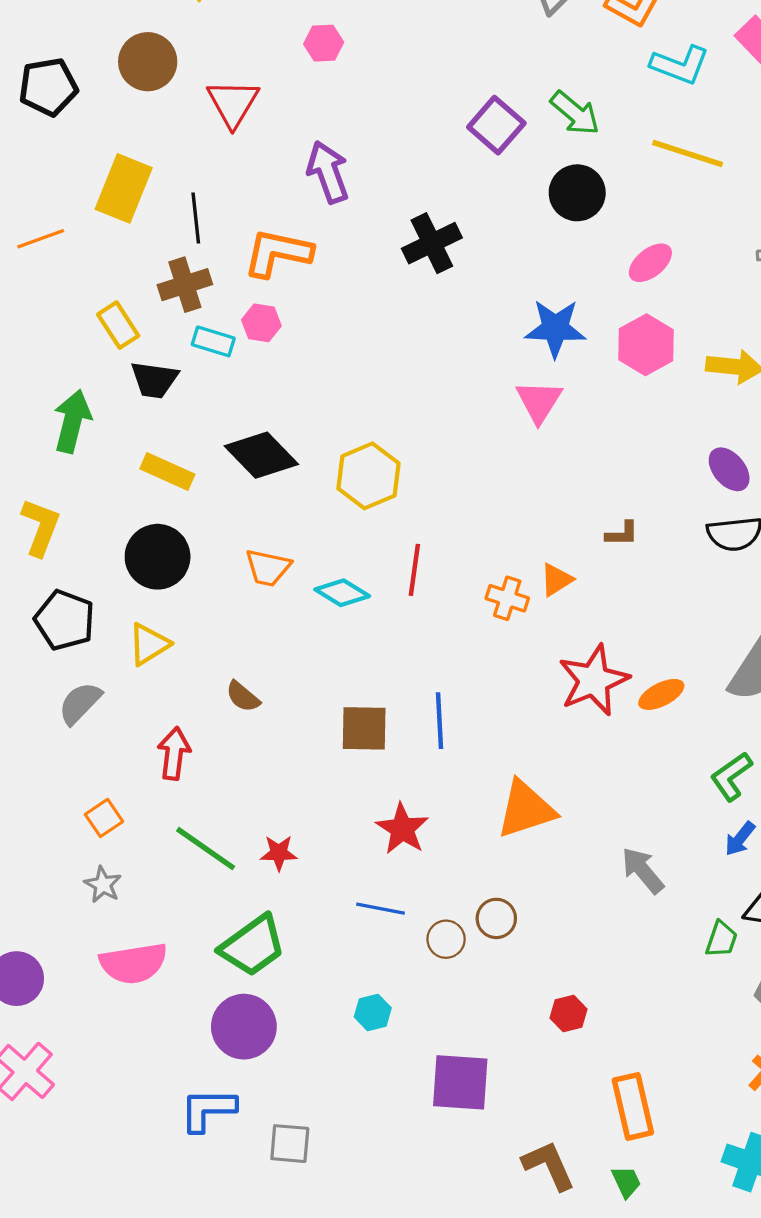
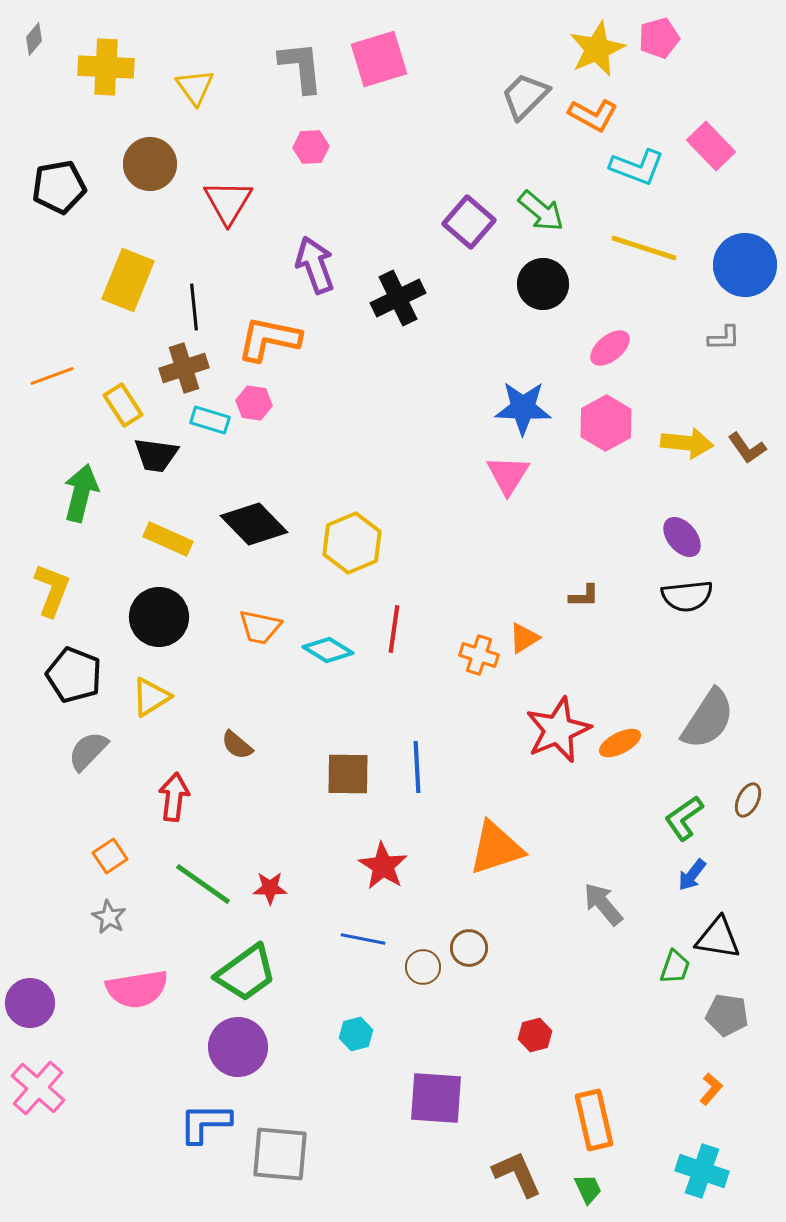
orange line: (41, 239) -> (52, 376), moved
black cross: (432, 243) -> (398, 298), moved
gray square: (290, 1144) -> (280, 1154), size x1.5

